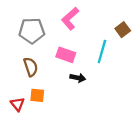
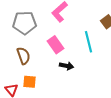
cyan line: (102, 51) -> (89, 42), turned -30
pink rectangle: (66, 55) -> (56, 45), turned 36

